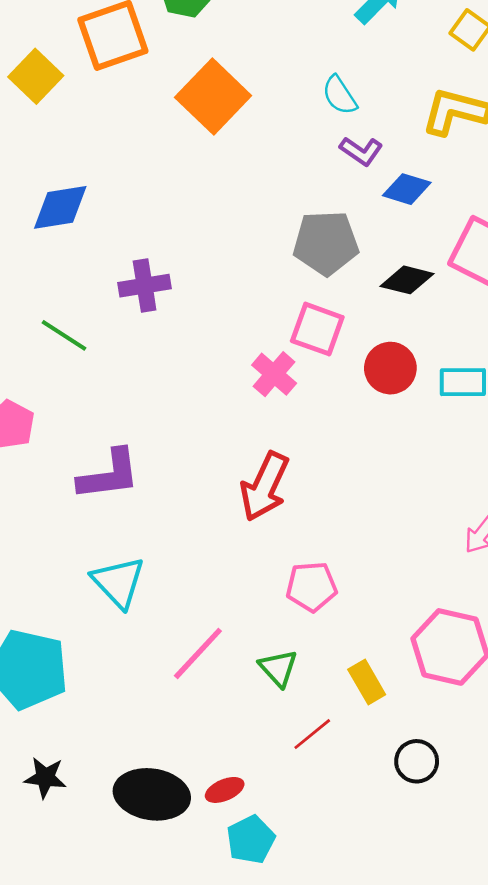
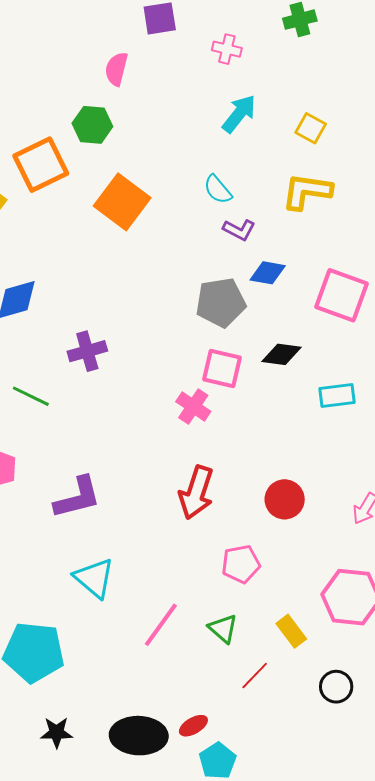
blue diamond: (407, 189) -> (268, 273), moved
black diamond: (407, 280) -> (282, 354), moved
red circle: (390, 368) -> (285, 499), moved

